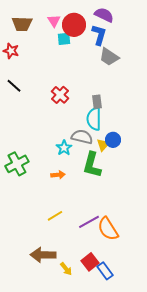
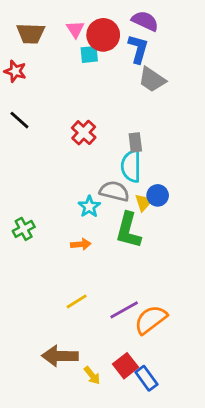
green cross: (17, 164) -> (24, 229), size x0.7
orange semicircle: (108, 229) -> (151, 320), turned 85

